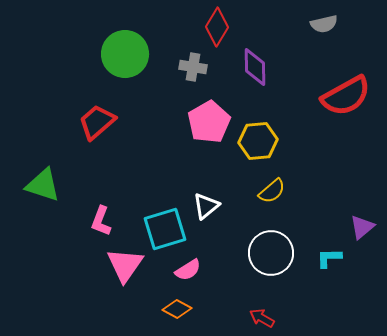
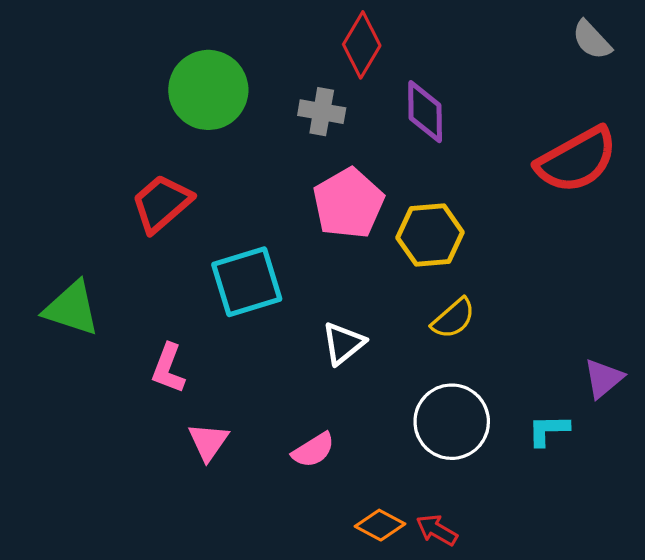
gray semicircle: (324, 24) -> (592, 40), moved, turned 60
cyan square: (165, 229) -> (247, 282), moved
pink triangle: (125, 265) -> (208, 442), size x0.7
orange diamond: (177, 309) -> (380, 525), moved

